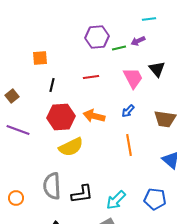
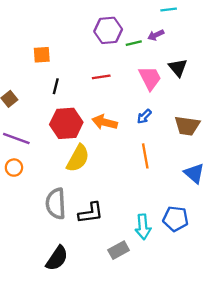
yellow semicircle: (71, 147) -> (78, 158), turned -35
orange circle: (16, 198) -> (14, 168), moved
cyan arrow: (116, 200) -> (143, 227), moved, turned -50

